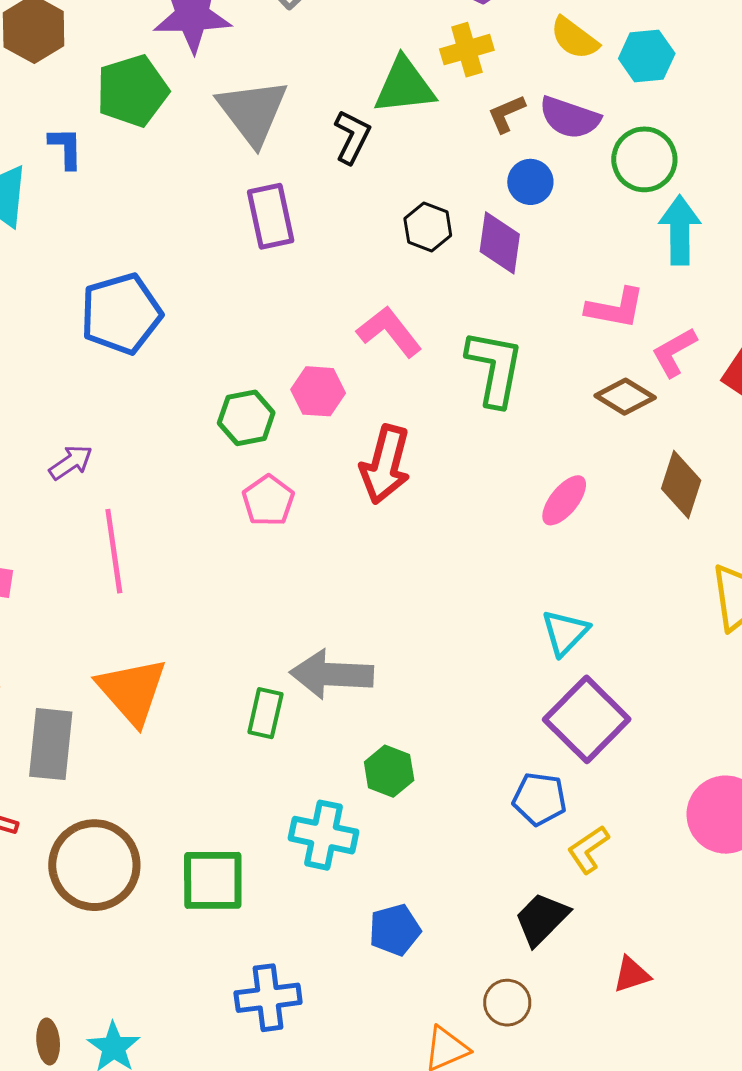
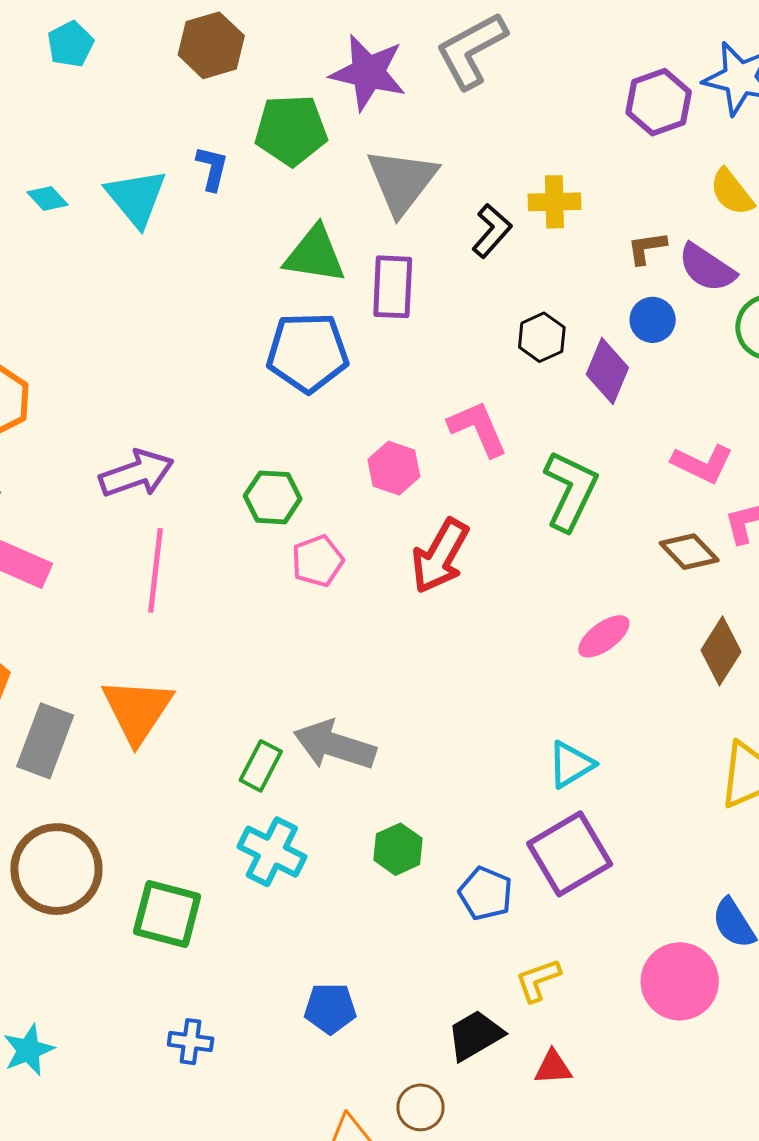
yellow cross: (467, 50) -> (554, 202), moved
green triangle: (404, 86) -> (315, 255), moved
blue pentagon: (121, 314) -> (308, 352), moved
green hexagon: (246, 418) -> (273, 497), moved
purple arrow: (71, 462) -> (136, 474), size x1.6
green hexagon: (389, 771) -> (398, 849), moved
blue pentagon: (540, 799) -> (486, 893), moved
cyan cross: (323, 835) -> (272, 852), moved
red triangle: (632, 975) -> (553, 1067), moved
blue cross: (268, 998) -> (191, 1042), size x0.7

